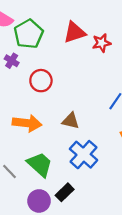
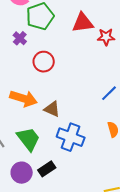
brown triangle: (71, 121) -> (52, 109), moved
blue cross: (84, 155) -> (71, 137), turned -32

